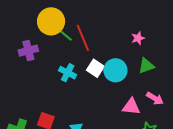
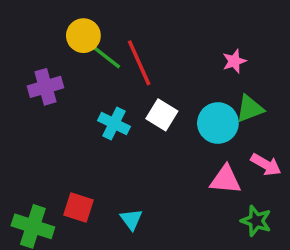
yellow circle: (51, 21) -> (83, 36), size x0.7
cyan circle: (115, 70) -> (218, 123), moved

